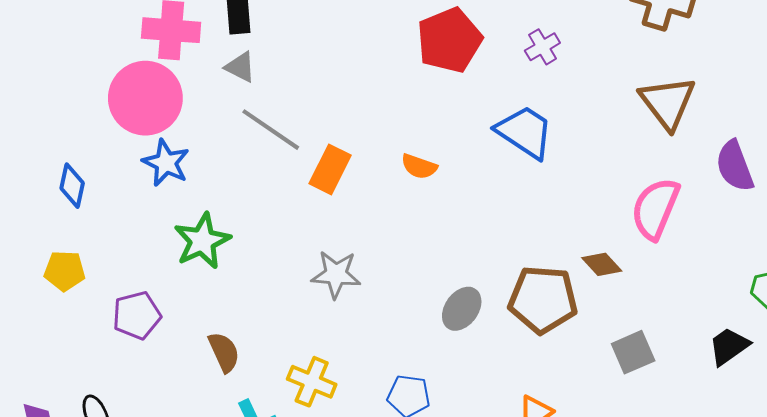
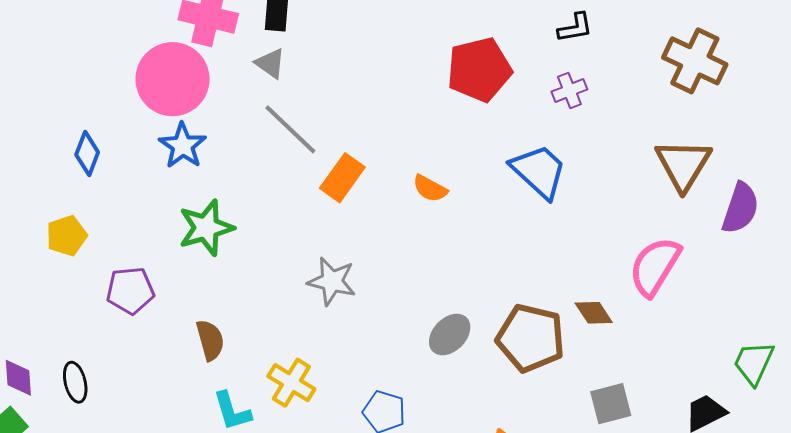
purple semicircle: (735, 166) -> (740, 208), moved, turned -150
yellow pentagon: (65, 271) -> (67, 236), turned -30

